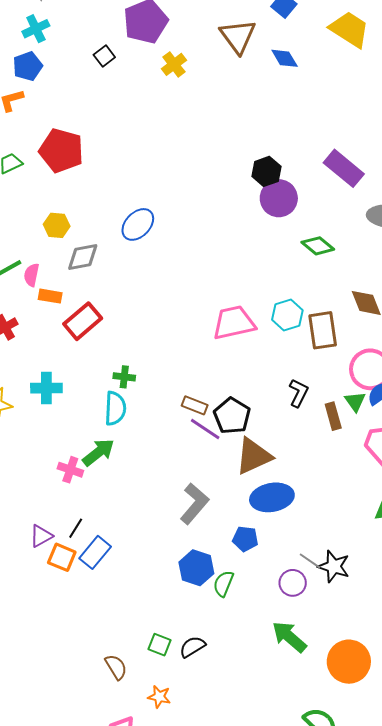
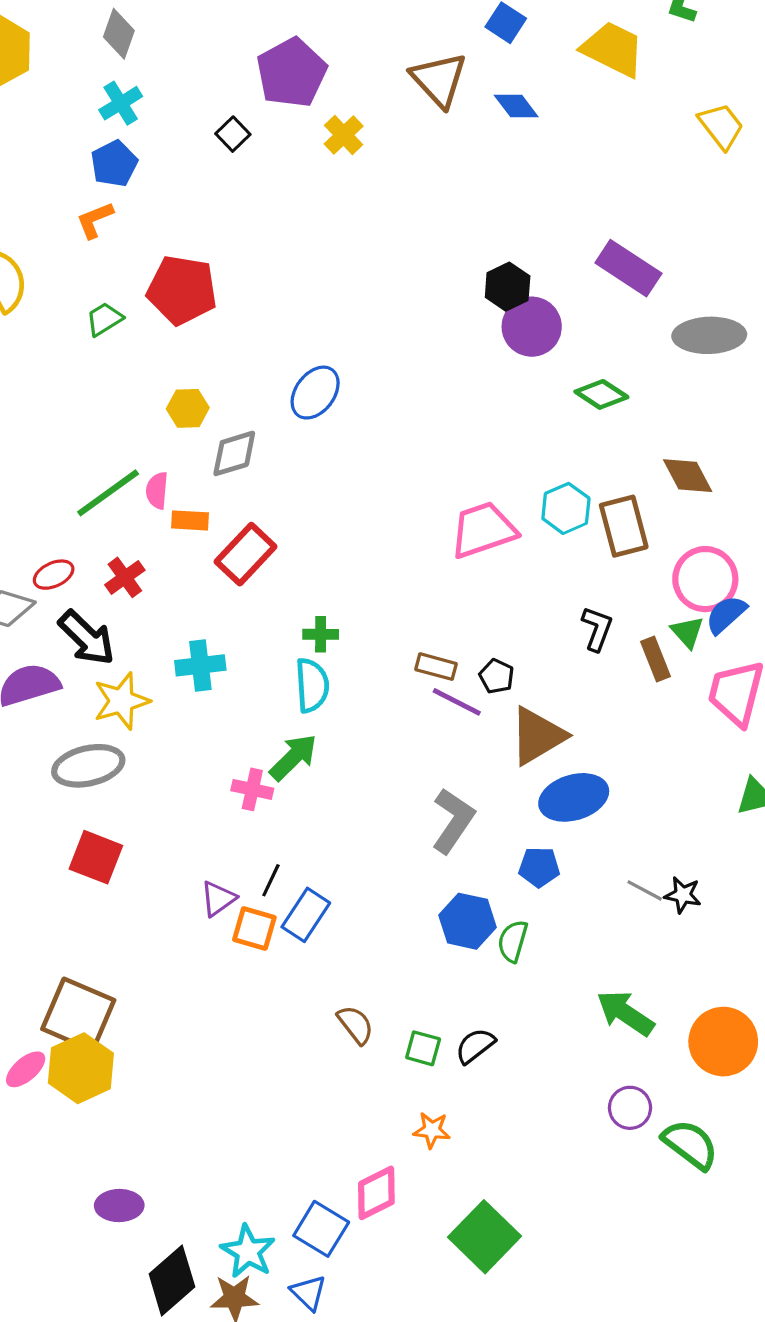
black pentagon: (232, 416) -> (497, 676), size x0.6
black star: (334, 566) -> (683, 895), size x0.7
purple circle: (293, 583) -> (630, 1108), moved
brown semicircle: (116, 667) -> (356, 1025), moved

